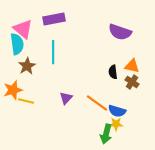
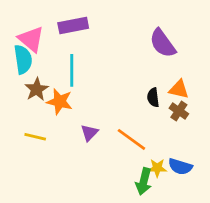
purple semicircle: (120, 32) -> (163, 43), turned 35
orange star: (13, 90) -> (60, 102), moved, turned 30
blue semicircle: (117, 111) -> (180, 167), moved

